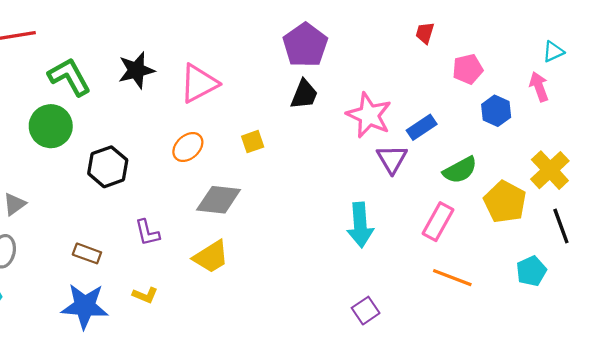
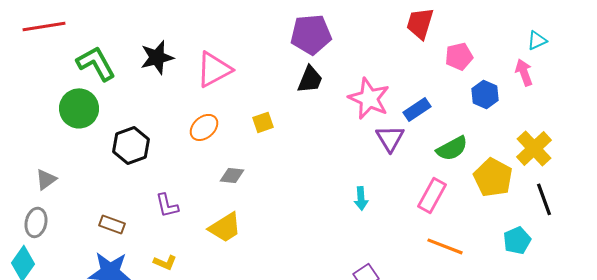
red trapezoid: (425, 33) -> (420, 23), size x1.6
purple pentagon: (305, 45) -> (311, 34), turned 30
gray diamond: (219, 200) -> (232, 175), size x0.6
cyan arrow: (360, 225) -> (361, 198), size x0.6

